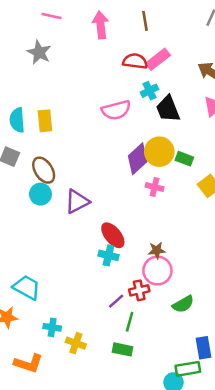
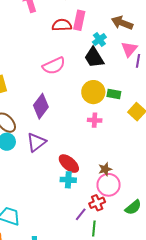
pink rectangle: (158, 59) -> (79, 20), turned -30
cyan cross: (149, 91) -> (99, 40), moved
purple diamond: (138, 159) -> (41, 106), moved

